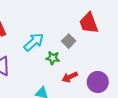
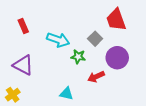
cyan arrow: (34, 42) -> (58, 40), turned 60
purple circle: (98, 82) -> (117, 58), moved

